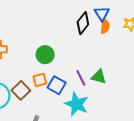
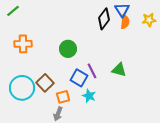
purple line: (81, 78) -> (92, 71), moved
orange square: (40, 80) -> (63, 97), moved
cyan star: (77, 104) -> (89, 96), moved, size x0.6

